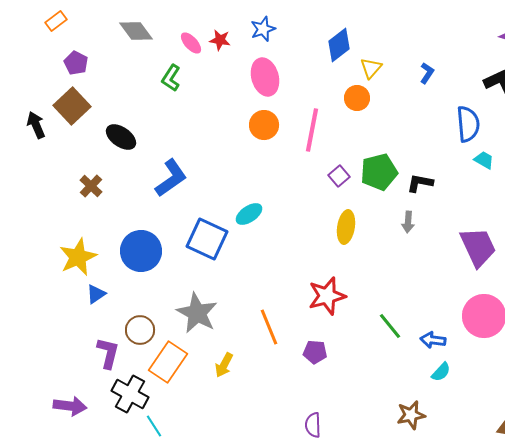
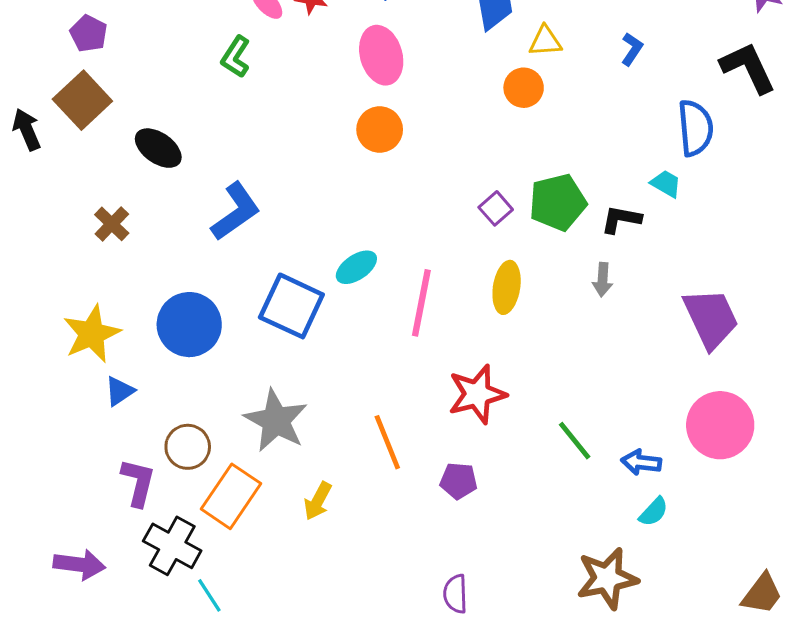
yellow triangle: (371, 68) -> (545, 41), turned 45
pink line: (312, 130) -> (421, 303), moved
cyan trapezoid: (484, 160) -> (666, 184), moved
brown star: (411, 415) -> (607, 578), size x1.4

